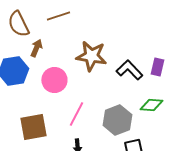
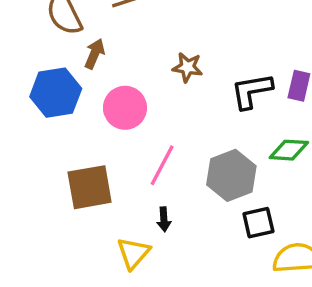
brown star: (91, 56) -> (187, 67), size x0.6
black L-shape: (129, 70) -> (252, 91), turned -56

